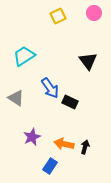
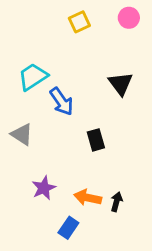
blue arrow: (50, 88) -> (62, 101), moved
black rectangle: (70, 102) -> (96, 140), turned 49

